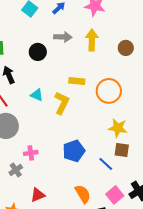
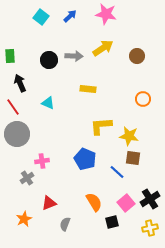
gray arrow: (63, 37) -> (74, 56), moved
yellow arrow: (92, 40) -> (103, 48), turned 55
orange circle: (109, 91) -> (143, 99), moved, size x0.6
yellow L-shape: (62, 103) -> (101, 126), moved, turned -120
blue pentagon: (74, 151) -> (85, 159), turned -30

